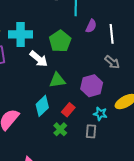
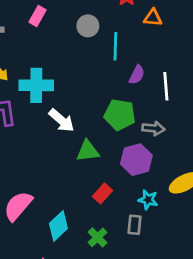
green pentagon: (60, 41) -> (120, 115), moved, turned -30
gray arrow: (112, 62) -> (153, 128), moved, turned -35
cyan diamond: (42, 106) -> (58, 226), moved
green cross: (60, 129) -> (98, 237), moved

